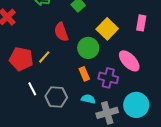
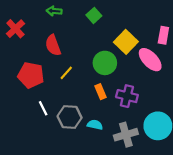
red semicircle: (61, 32) -> (53, 45), moved
yellow line: (44, 57) -> (66, 73), moved
pink ellipse: (129, 61) -> (150, 60), moved
cyan semicircle: (88, 99) -> (95, 125), moved

